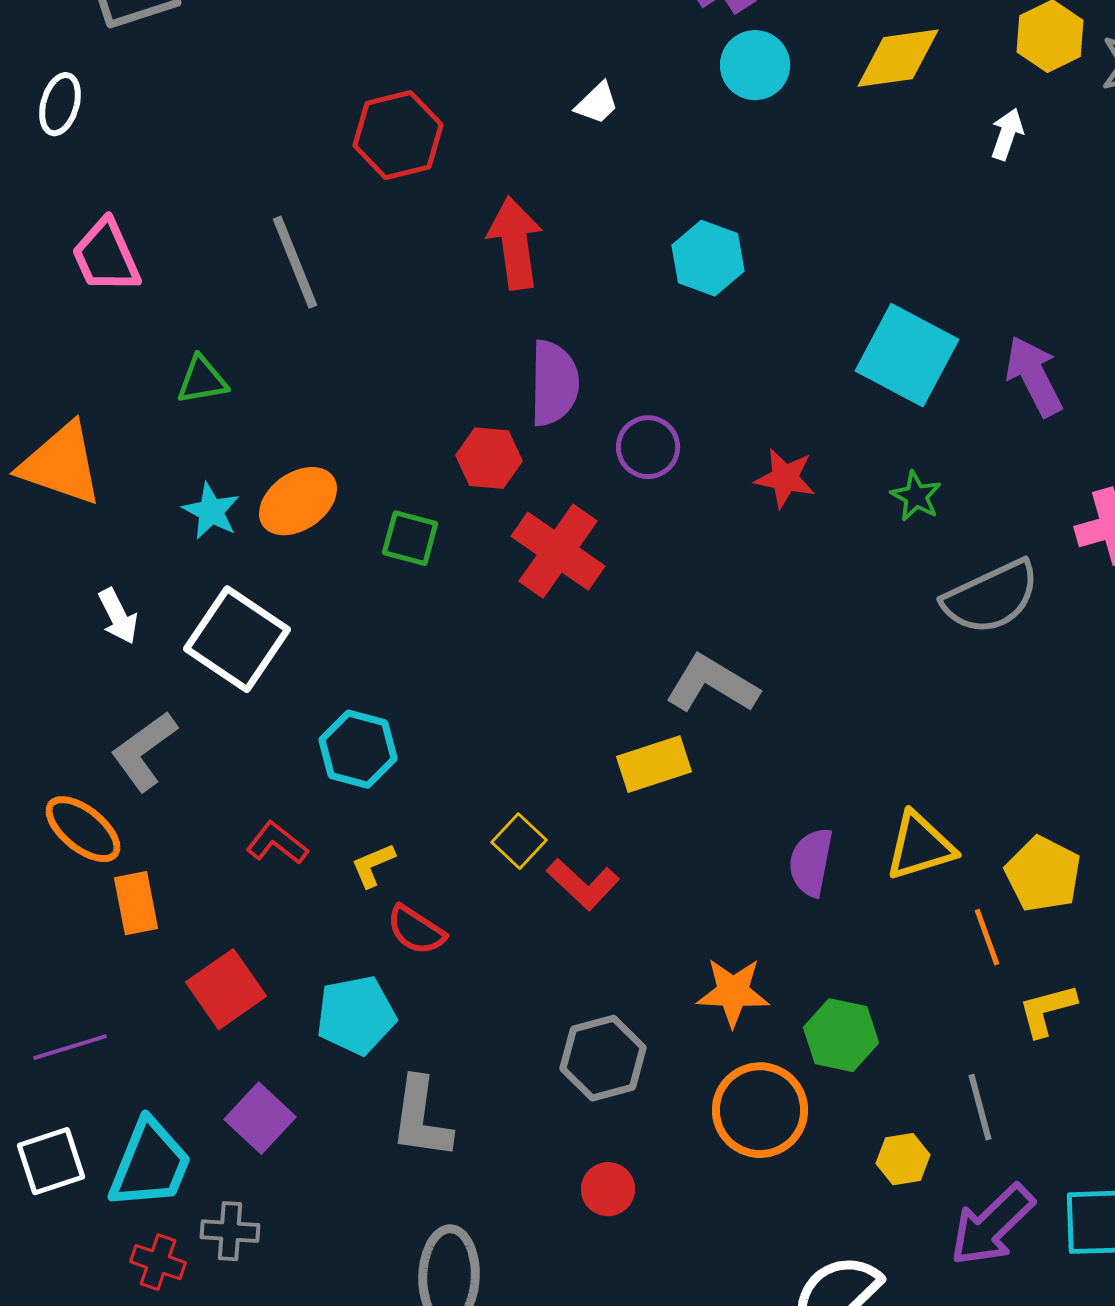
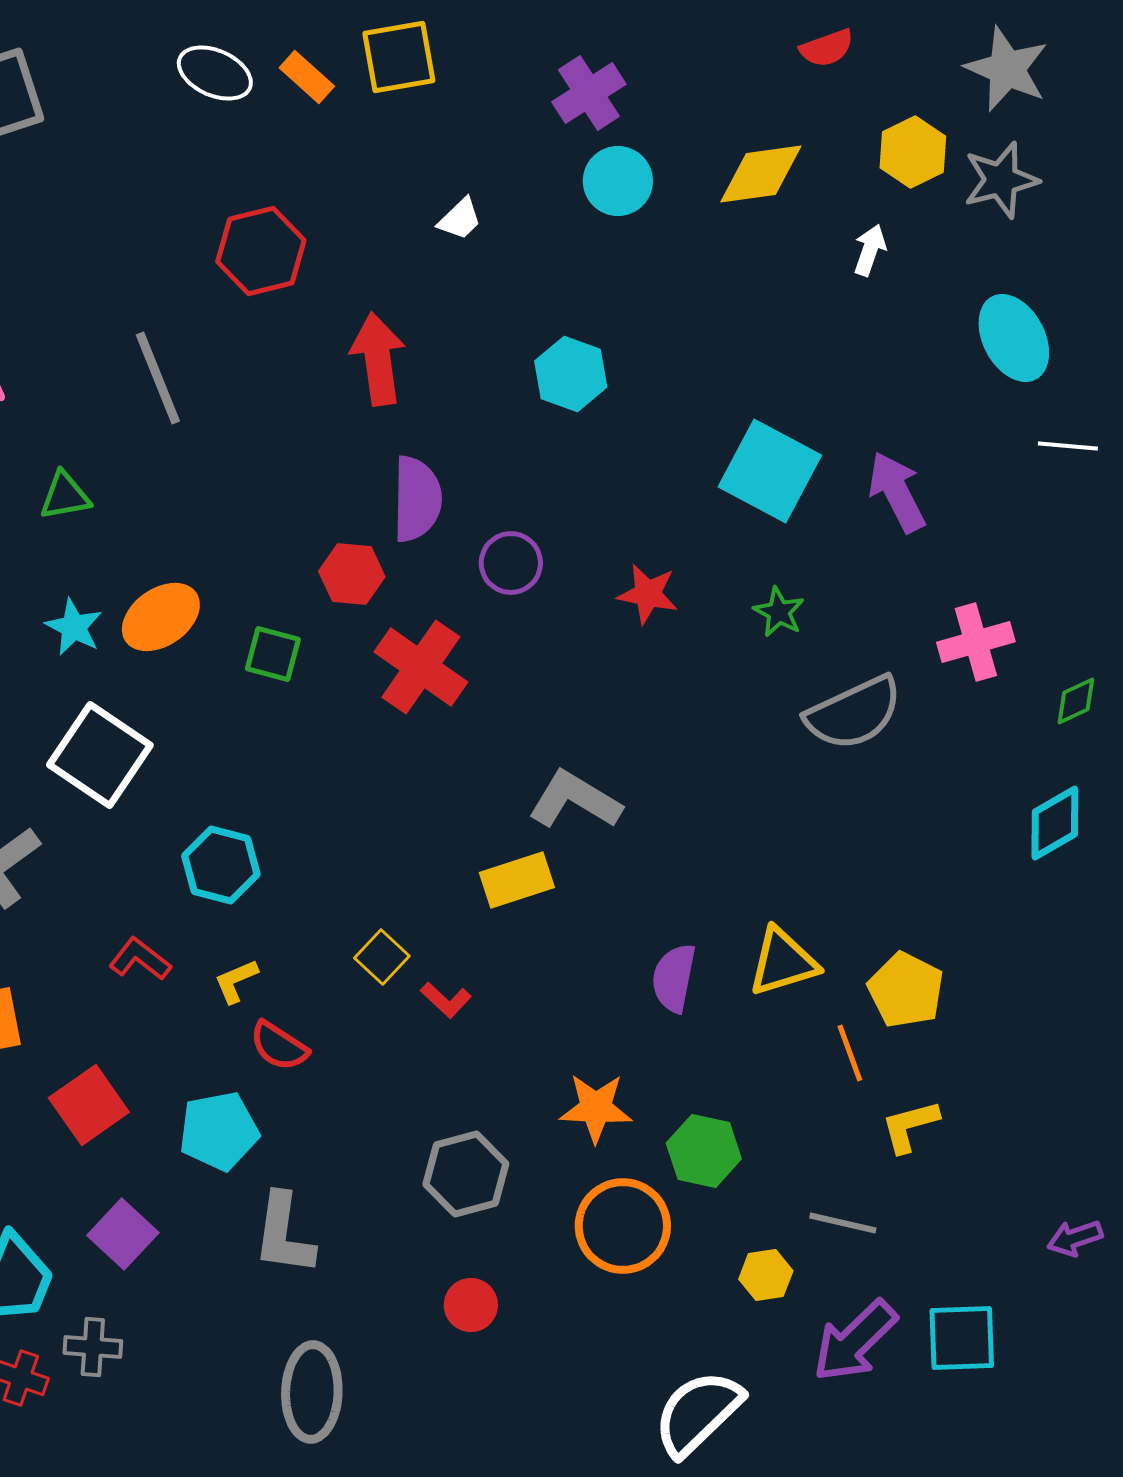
red L-shape: (583, 884) -> (446, 1000), size x0.7
gray line: (980, 1107) -> (843, 1223), turned -62

